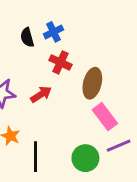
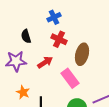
black semicircle: (27, 37) -> (26, 36), moved
pink rectangle: (105, 117) -> (70, 78), moved

